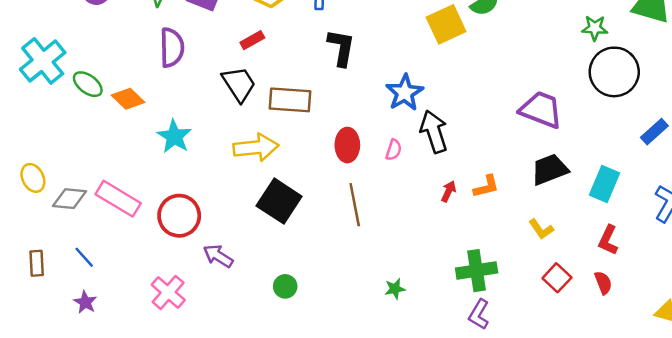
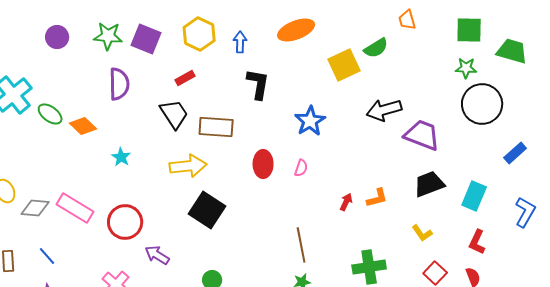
black arrow: (434, 132) -> (384, 110), moved, turned -88
cyan star: (174, 136) -> (121, 157), size x0.7
brown line: (355, 205) -> (301, 245), moved

